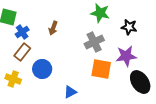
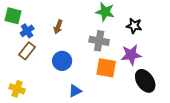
gray cross: (94, 42) -> (99, 41), turned 36
blue circle: (42, 69) -> (62, 61), moved
yellow cross: (13, 79) -> (17, 89), moved

